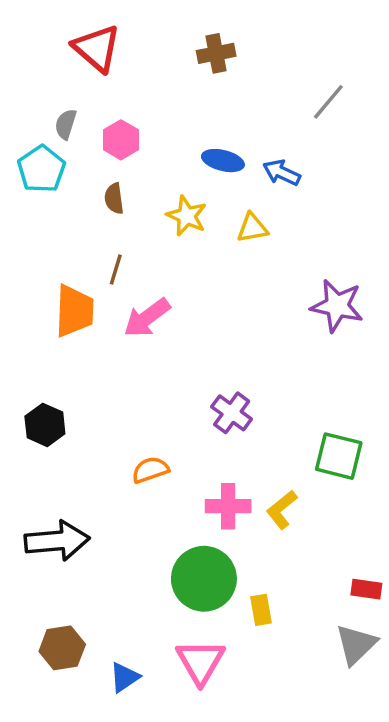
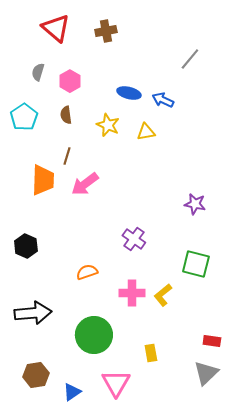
brown cross: (216, 53) -> (106, 31), moved
cyan pentagon: (41, 169) -> (24, 117), moved
purple star: (337, 306) -> (195, 204), moved, size x0.7
green circle: (204, 579) -> (94, 335), moved

